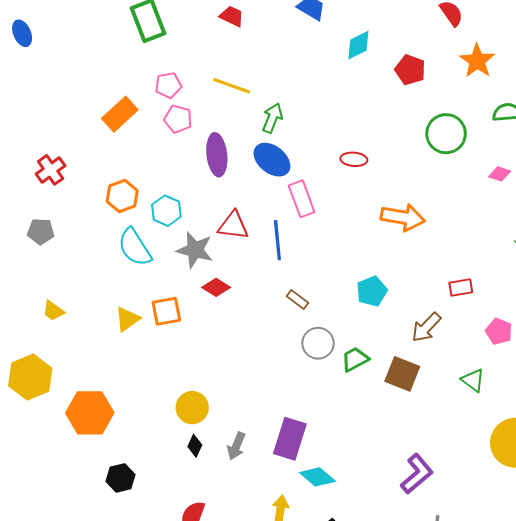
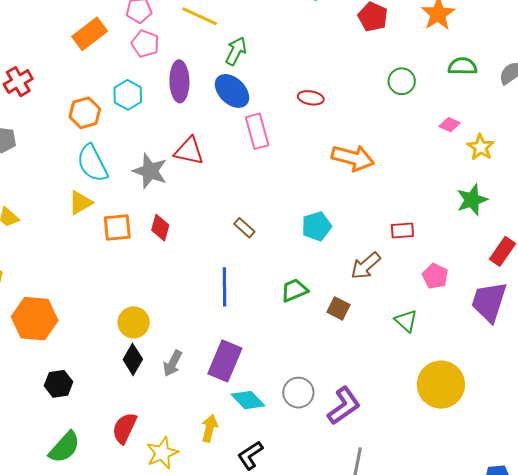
green circle: (446, 134) -> (402, 81), size x0.7
cyan hexagon: (166, 211) -> (128, 95), moved
blue line: (277, 240) -> (224, 287), moved
red diamond: (216, 287) -> (160, 228), moved, turned 68
yellow triangle: (127, 319) -> (80, 203), moved
gray circle: (318, 343) -> (298, 393), moved
brown square: (402, 374) -> (339, 308), size x0.7
black diamond: (195, 446) -> (133, 359), size x1.4

